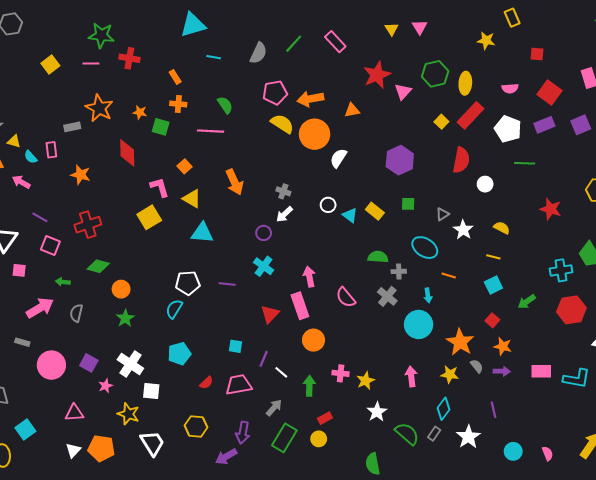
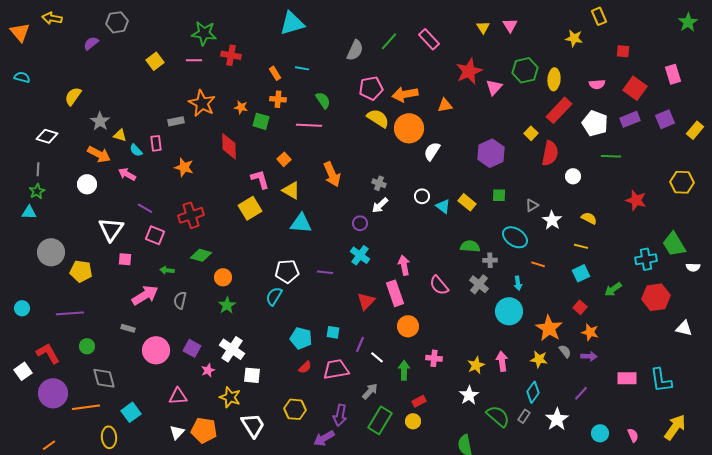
cyan line: (214, 57) -> (302, 68), moved
yellow square: (441, 122) -> (531, 133), moved
cyan pentagon: (179, 354) -> (301, 338), moved, turned 30
pink rectangle: (541, 371) -> (627, 378), moved
cyan L-shape: (577, 379) -> (661, 380), moved, turned 72
yellow star: (365, 381) -> (476, 365), moved
purple line: (493, 410) -> (581, 393), turned 56

